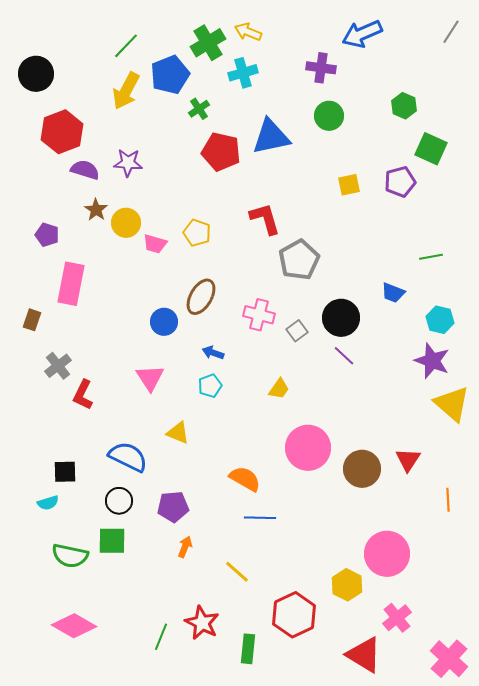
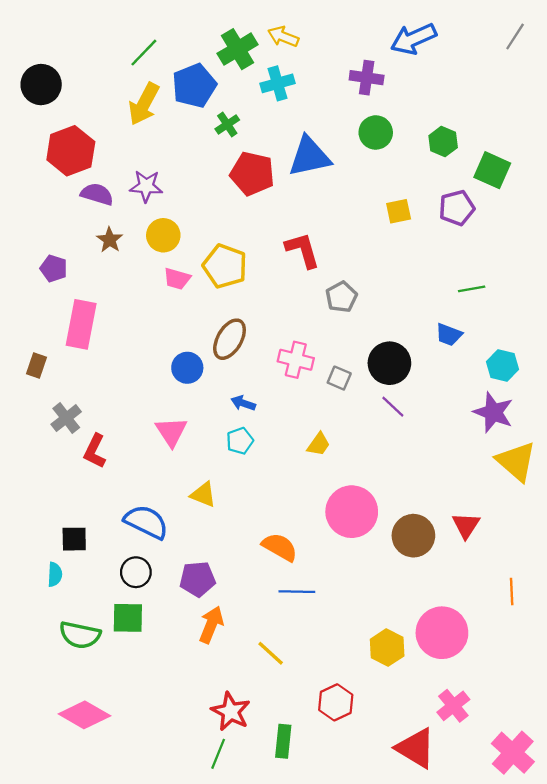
green hexagon: (404, 106) -> (443, 142), moved
yellow circle: (126, 223) -> (163, 235), moved
yellow pentagon: (197, 233) -> (225, 266), size x1.4
green line: (431, 257) -> (472, 289), moved
gray pentagon: (299, 260) -> (341, 297), size x0.7
gray square: (297, 331) -> (339, 378), turned -30
orange line: (448, 500) -> (512, 592), moved
cyan semicircle: (48, 503) -> (55, 574), turned -70
orange arrow: (185, 547) -> (211, 625), size x1.5
yellow hexagon: (347, 585) -> (387, 648), moved
red hexagon: (294, 615) -> (336, 702), size x0.7
green line: (161, 637) -> (218, 754), moved

